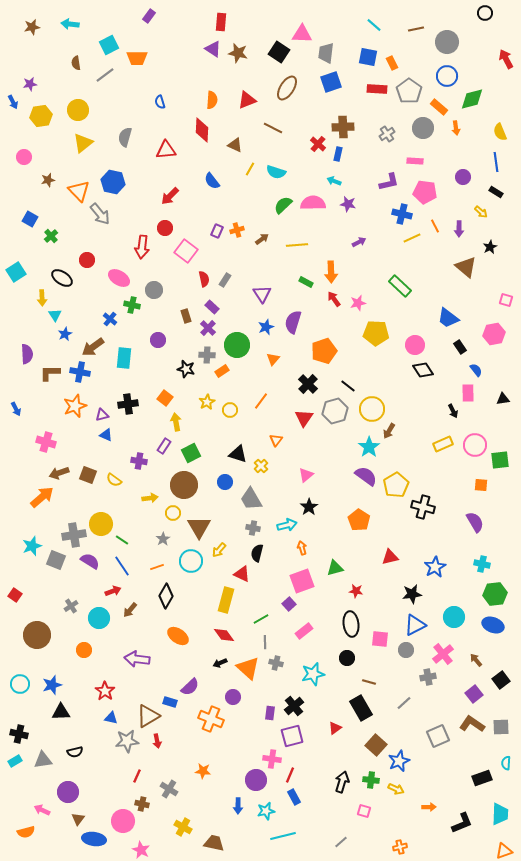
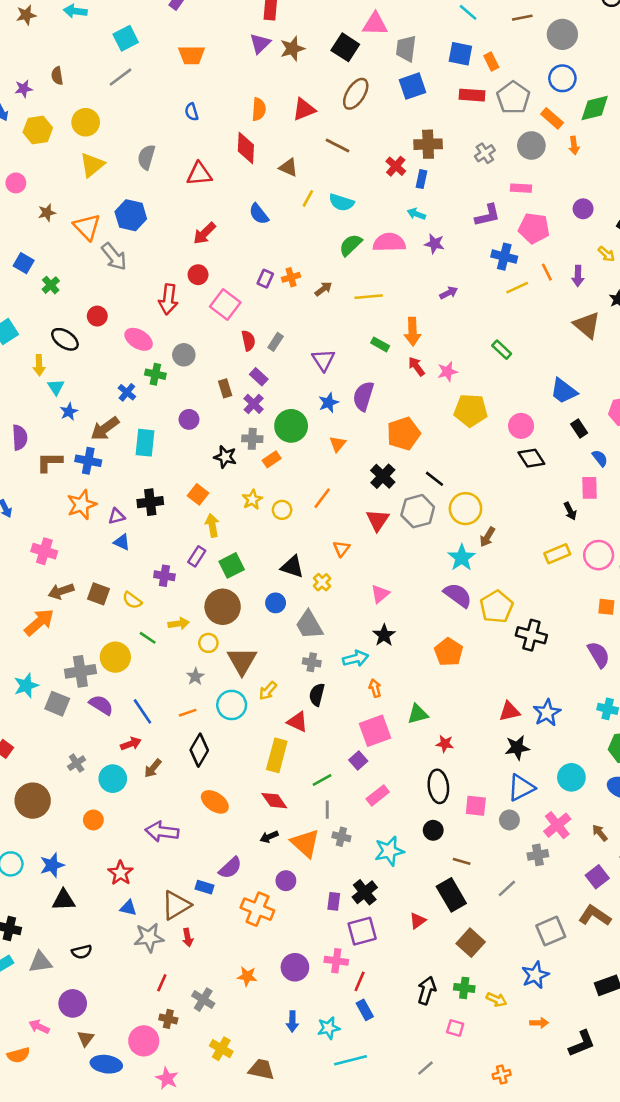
purple triangle: (213, 49) -> (260, 43), turned 42
brown star: (238, 53) -> (292, 49), turned -30
orange trapezoid: (137, 58) -> (192, 55), moved
brown semicircle: (76, 63) -> (57, 76), moved
green rectangle: (400, 286) -> (502, 350), size x0.7
green line: (122, 540) -> (148, 638), moved
red triangle: (390, 557) -> (509, 711), moved
blue star: (399, 761) -> (535, 975), moved
purple circle: (256, 780) -> (295, 967), moved

